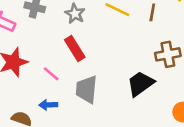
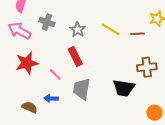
brown line: (152, 12) -> (137, 34), turned 72
black trapezoid: (141, 84) -> (124, 88), turned -140

